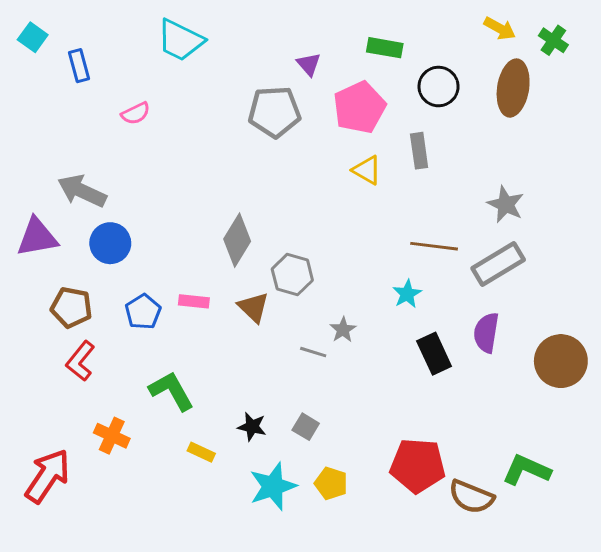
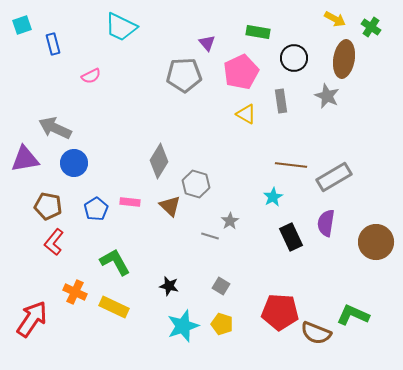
cyan square: (33, 37) -> (22, 25), turned 36
gray star: (506, 204) -> (327, 96), moved
gray square: (306, 427) -> (221, 286), moved
yellow rectangle: (201, 452) -> (114, 307), moved, size x1.6

